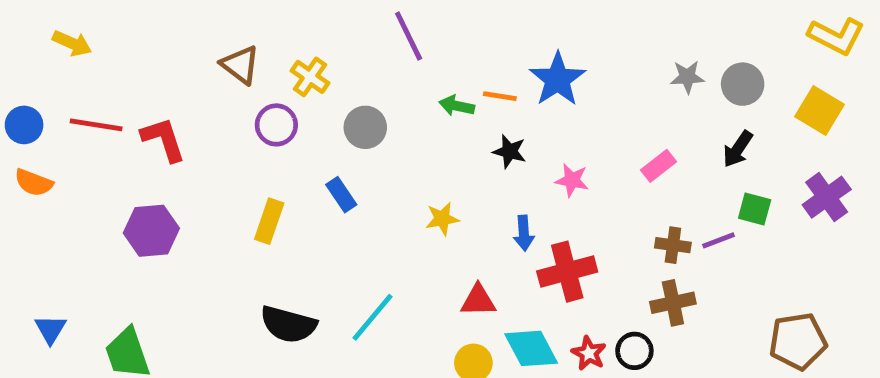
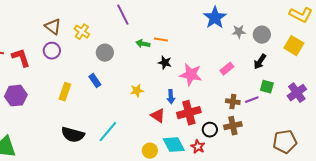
blue star: (558, 79) -> (215, 18), moved
purple circle: (276, 125) -> (52, 51), moved
pink star: (572, 180) -> (191, 75), size x1.6
purple cross: (827, 197) -> (297, 93), moved
red triangle: (478, 300) -> (158, 116), moved, turned 35
black circle: (634, 351) -> (210, 130), moved

